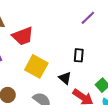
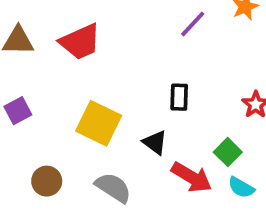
red trapezoid: (23, 36) -> (80, 42), moved

